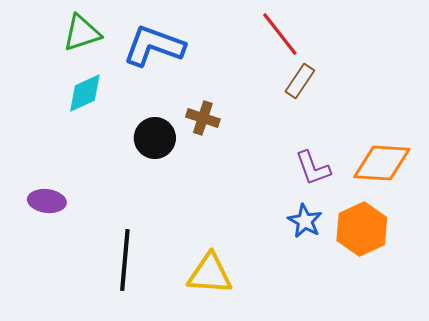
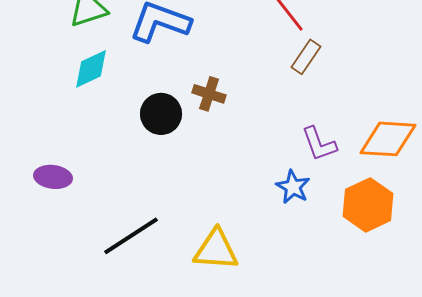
blue star: (305, 221) -> (293, 187), moved
black line: (125, 260) -> (131, 236), turned 52

